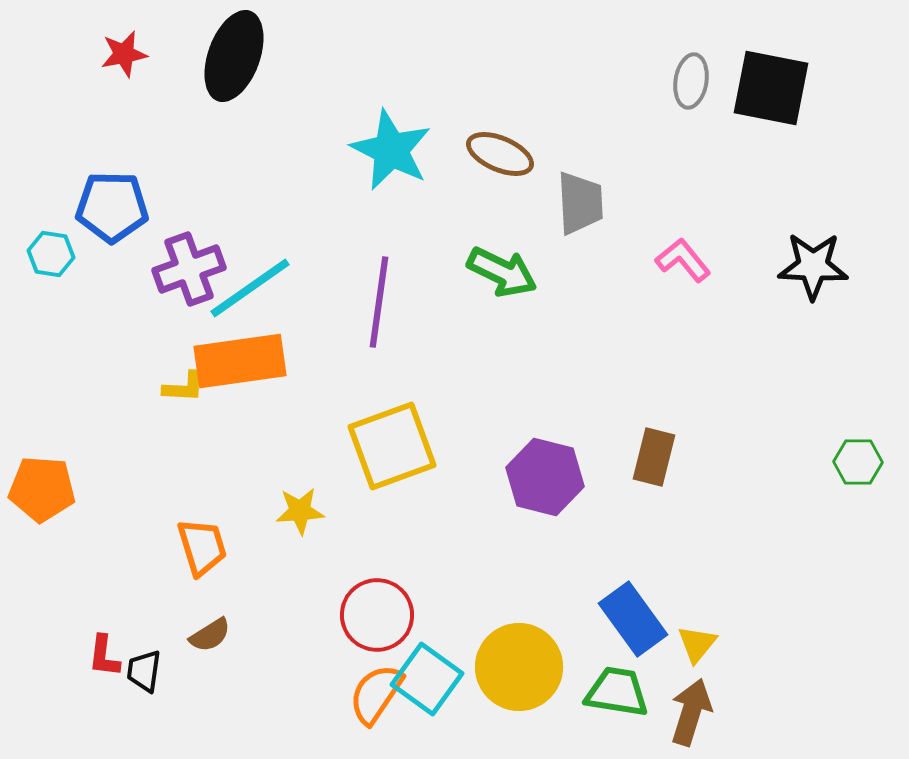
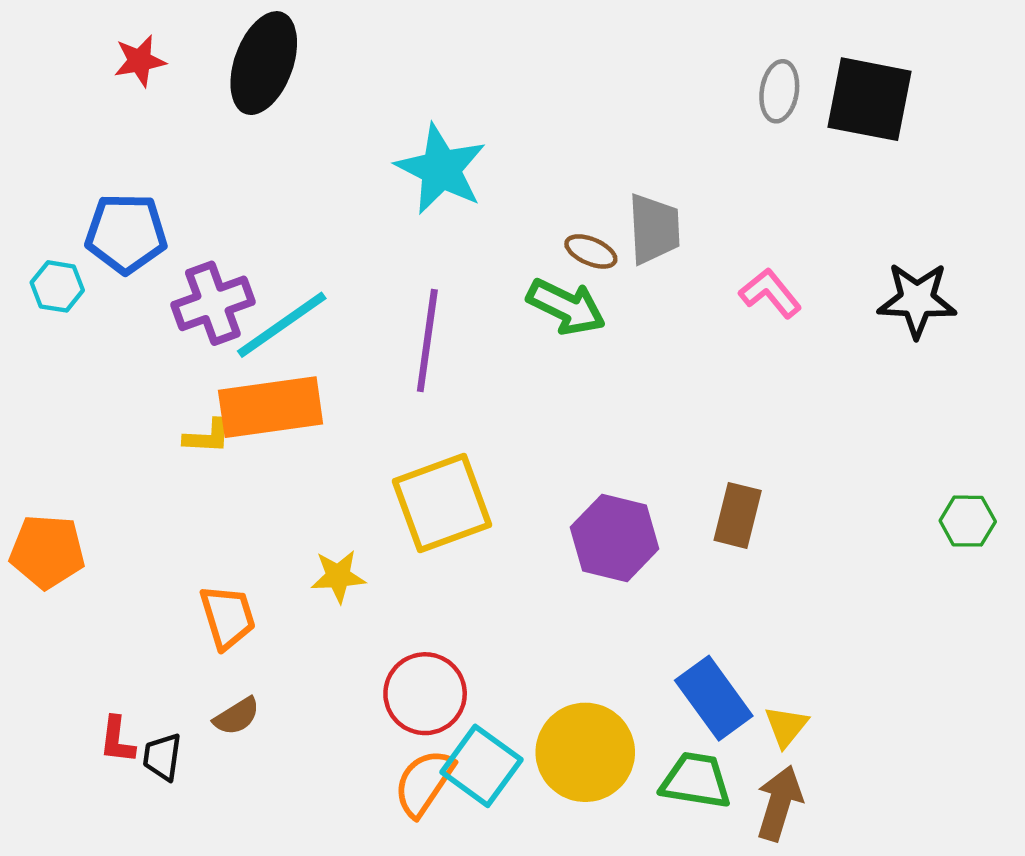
brown ellipse: (500, 154) -> (591, 251), moved, size x0.7

